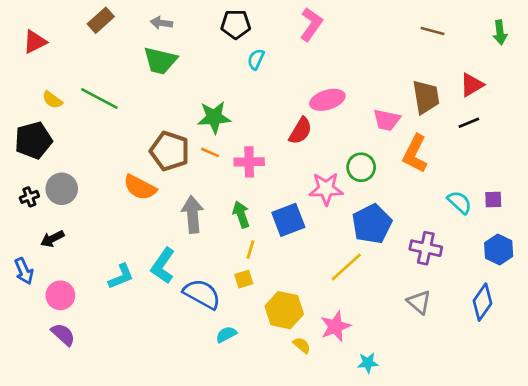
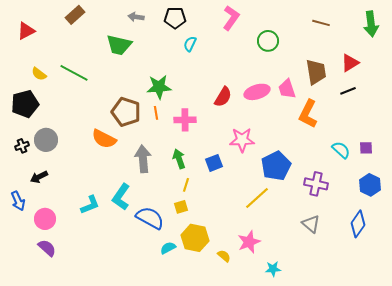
gray arrow: (162, 23) -> (136, 17), moved
green arrow: (500, 32) -> (371, 24), size x1.4
pink ellipse: (327, 100) -> (257, 92), moved
pink trapezoid: (387, 120) -> (287, 89), turned 60
orange line: (210, 152) -> (156, 113), turned 56
green circle: (361, 167) -> (268, 41), moved
blue square: (288, 220) -> (214, 163), size x0.7
yellow hexagon: (284, 310) -> (195, 238), moved

